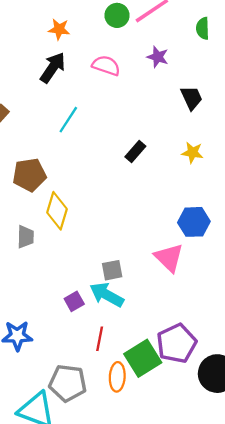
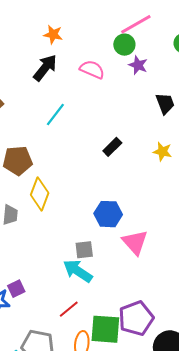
green circle: (117, 15) -> (124, 45), moved
blue hexagon: (194, 222) -> (108, 214), moved
purple square: (74, 301) -> (16, 289), moved
red line: (100, 339) -> (69, 309), turned 35
green square: (143, 358) -> (105, 329), turned 32

